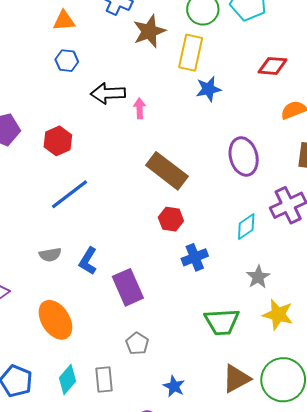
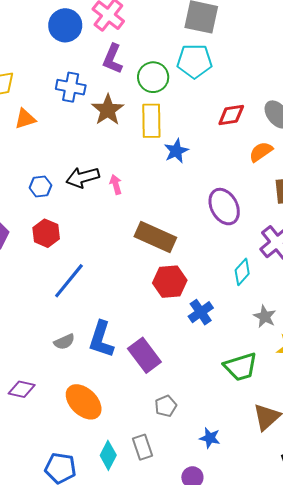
blue hexagon: (67, 61) -> (40, 186), moved
red hexagon: (171, 219) -> (170, 282), size x1.4
blue L-shape: (88, 261) -> (101, 339), size x1.4
gray pentagon: (137, 344) -> (166, 406), turned 30

